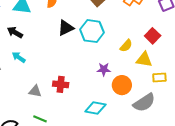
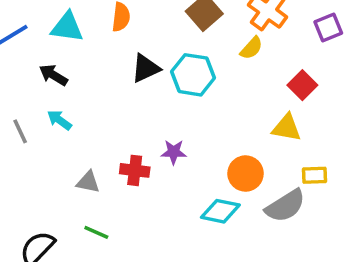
yellow semicircle: (126, 46) -> (251, 48), moved
purple star: (104, 69) -> (174, 152), moved
yellow rectangle: (159, 77) -> (315, 175), moved
cyan diamond: (95, 108) -> (220, 211), moved

